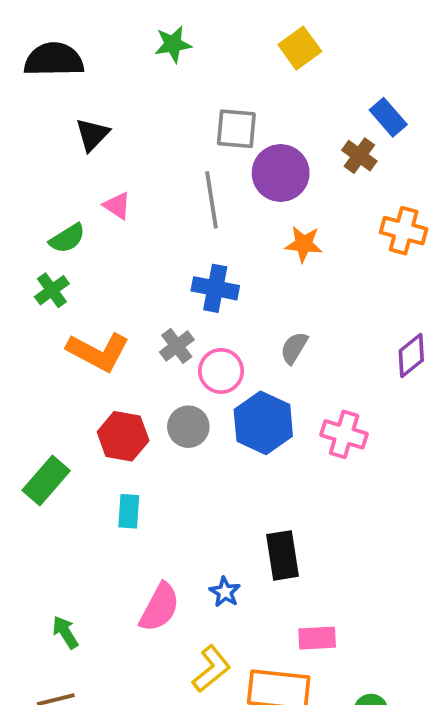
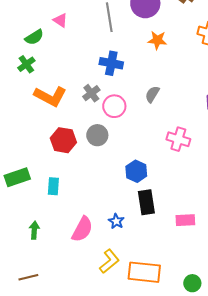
blue hexagon: (263, 423) -> (136, 171), moved, size x0.7
green rectangle: (46, 480) -> (17, 177), moved, turned 30
cyan rectangle: (129, 511) -> (53, 186), moved
green arrow: (65, 632) -> (34, 230), moved, turned 36
pink rectangle: (317, 638) -> (185, 220), moved

